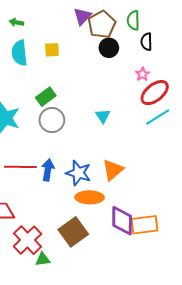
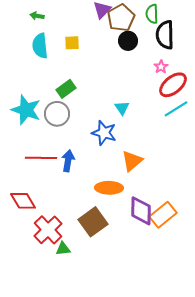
black semicircle: (147, 42) -> (165, 35), size x1.6
gray circle: (52, 120) -> (57, 114), moved
blue star: (78, 173) -> (104, 133), moved
orange rectangle: (144, 225) -> (163, 215), turned -32

